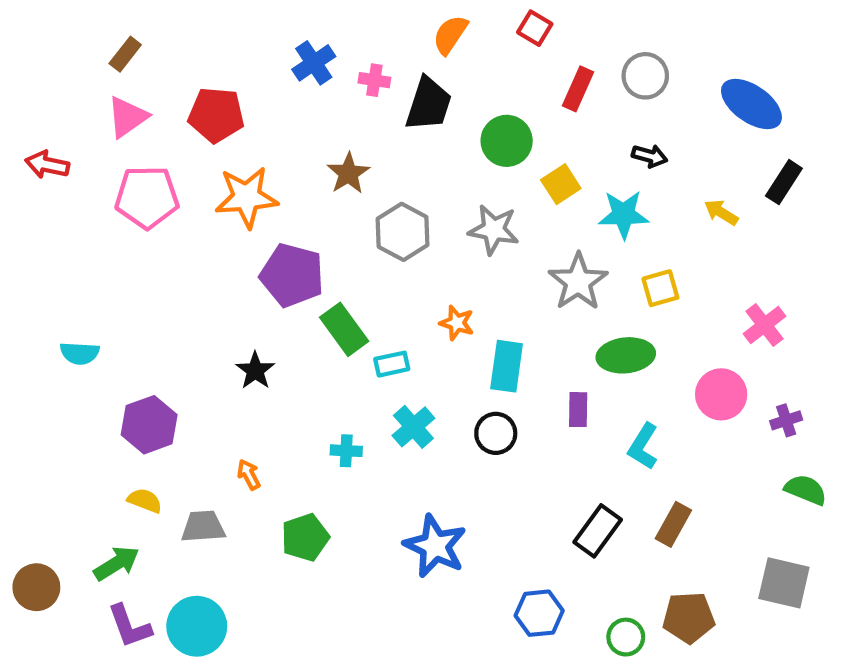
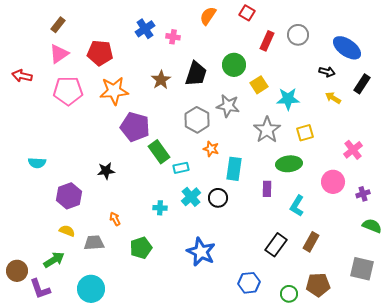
black trapezoid: (429, 104) -> (196, 74), moved
black arrow: (650, 156) -> (327, 72), moved
gray hexagon: (403, 232) -> (197, 120), moved
black star: (255, 371) -> (106, 171), moved, turned 30
black circle: (496, 433) -> (218, 198), moved
purple L-shape: (130, 626) -> (40, 289), moved

